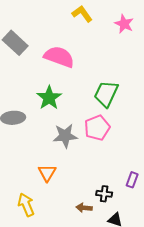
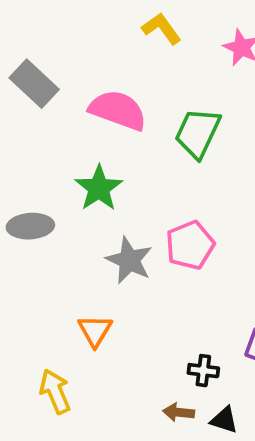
green trapezoid: (106, 94) -> (198, 133), moved
gray star: (65, 136) -> (129, 260), turned 30
brown arrow: (84, 208) -> (179, 412), moved

